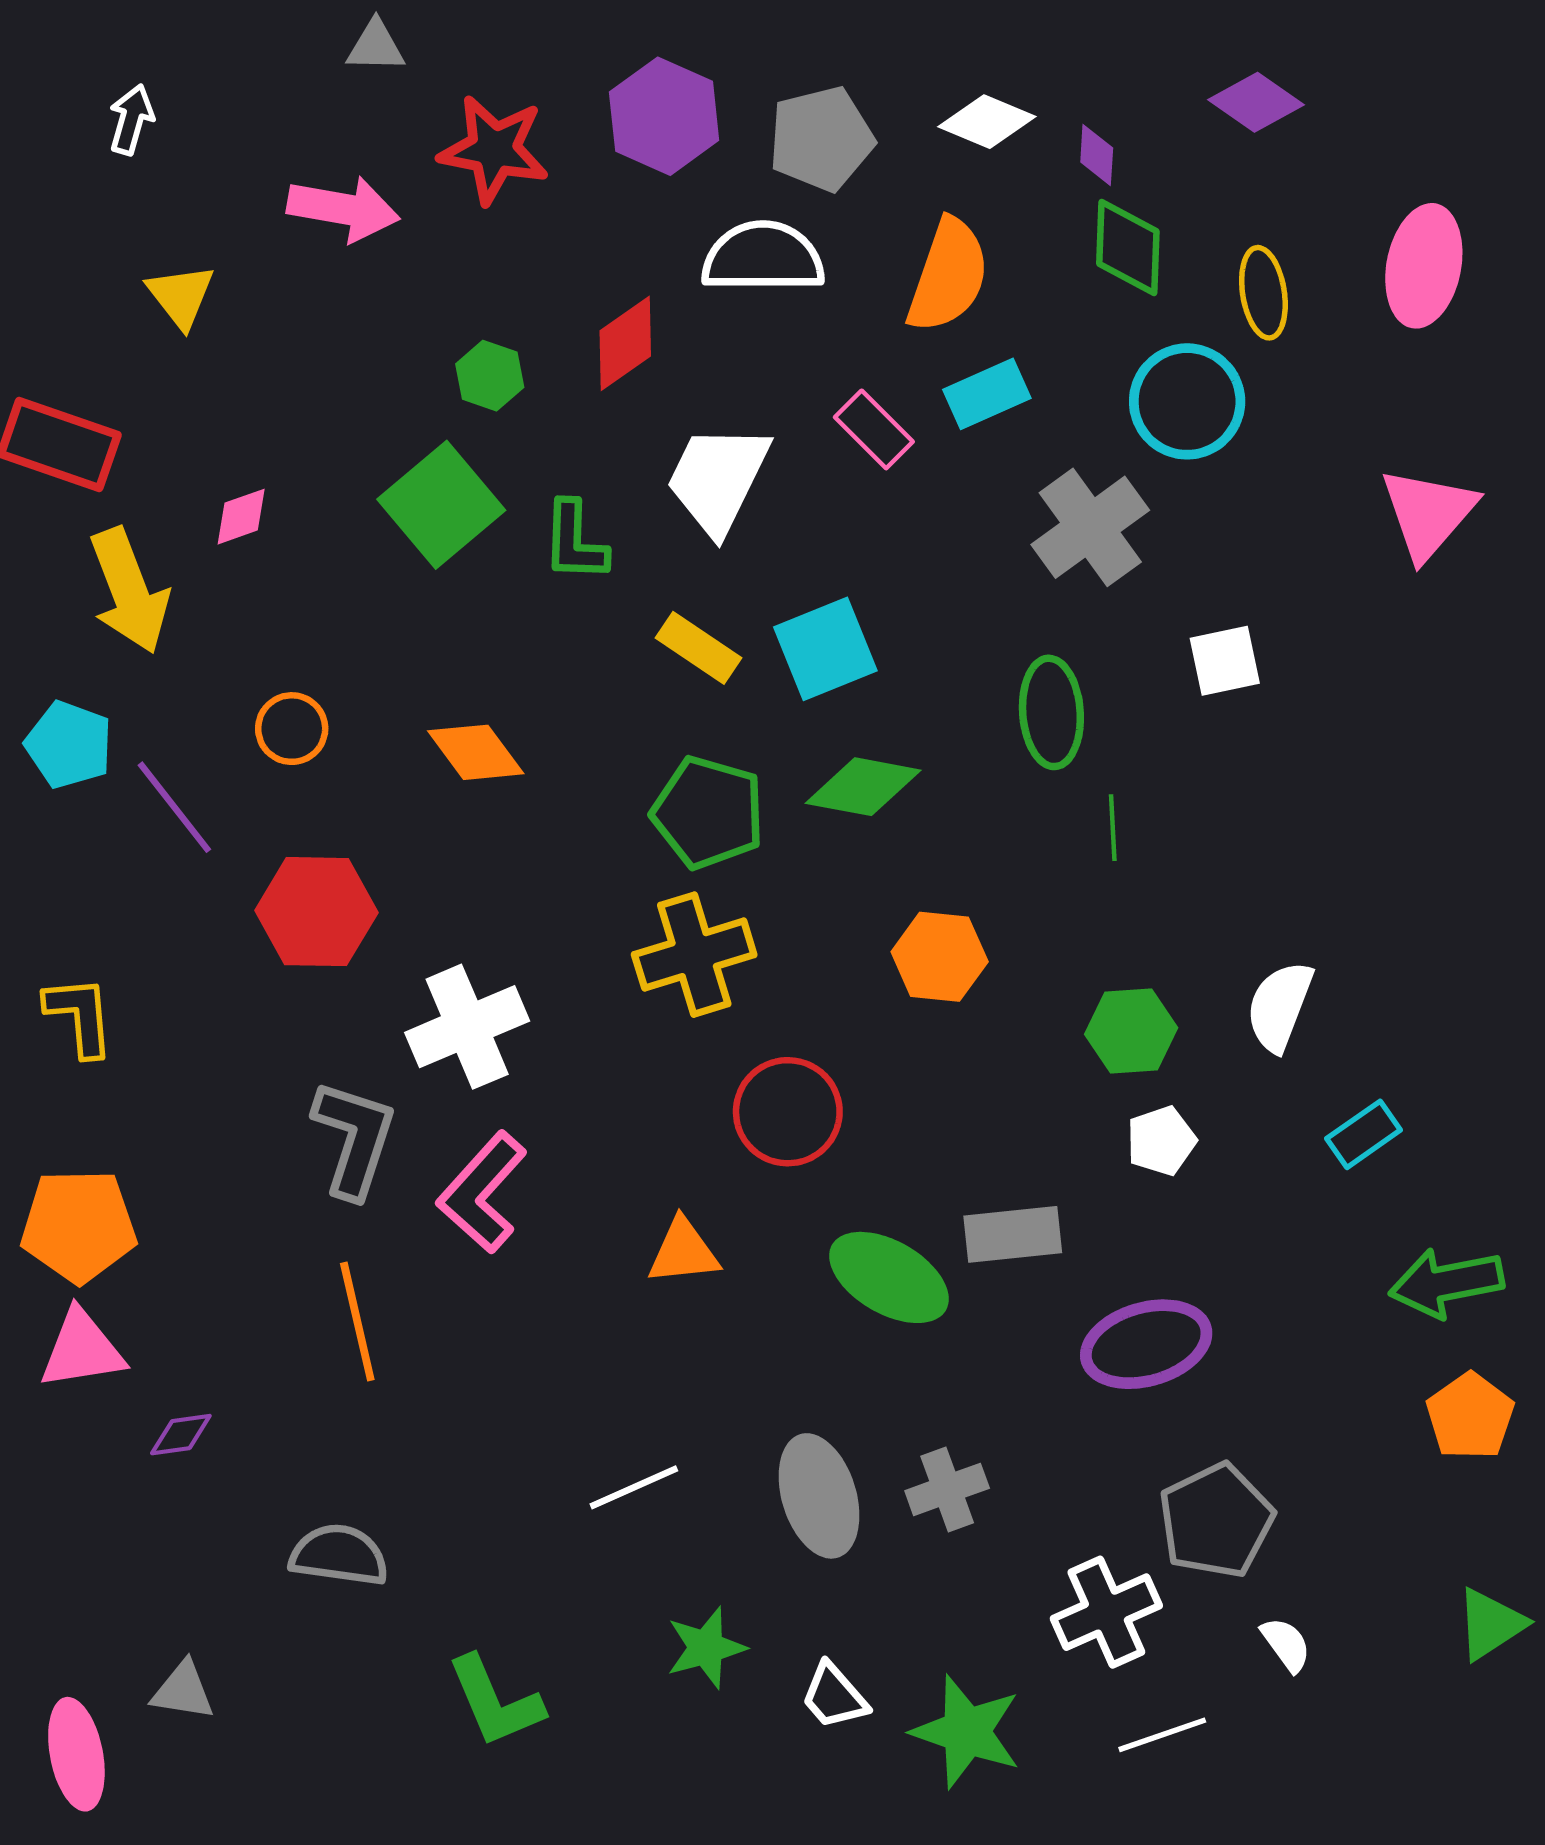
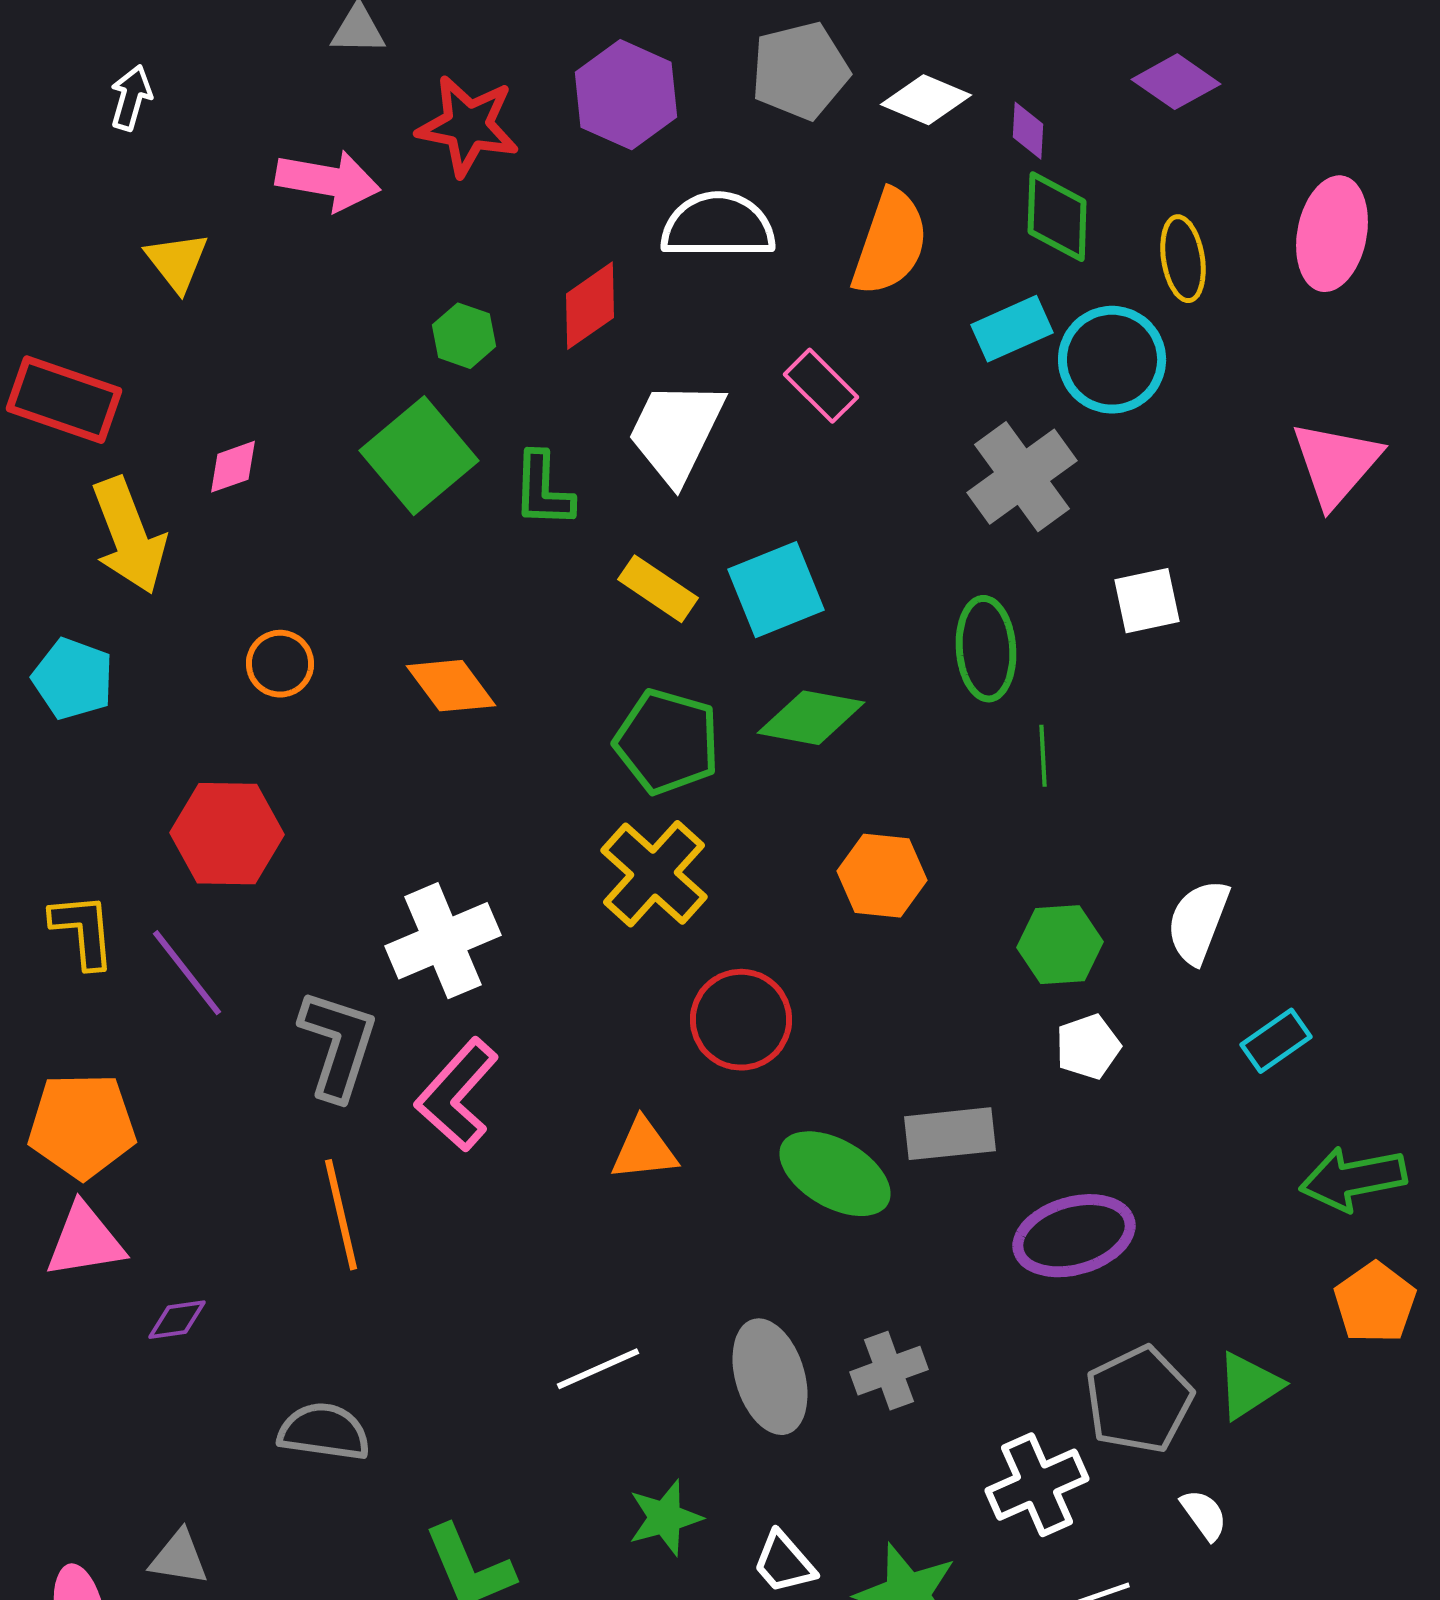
gray pentagon: (821, 139) -> (800, 71), moved
cyan rectangle: (987, 394) -> (1012, 329), moved
purple line: (174, 807) -> (187, 973), moved
red hexagon: (316, 912) -> (227, 834), moved
yellow cross: (694, 955) -> (654, 874), turned -31
green triangle: (1491, 1624) -> (1249, 1386), moved

